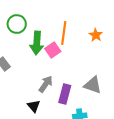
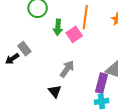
green arrow: (37, 43) -> (58, 27), size x0.7
purple rectangle: (65, 94) -> (102, 83), moved

